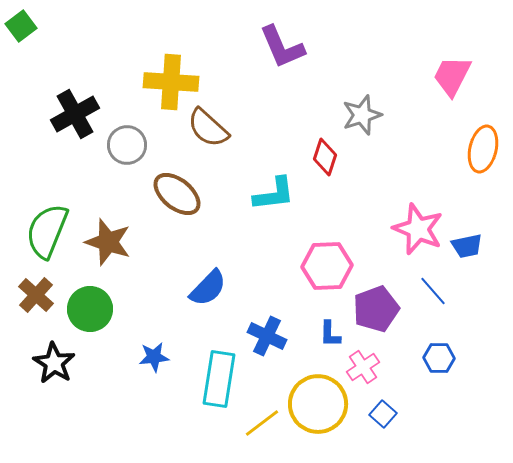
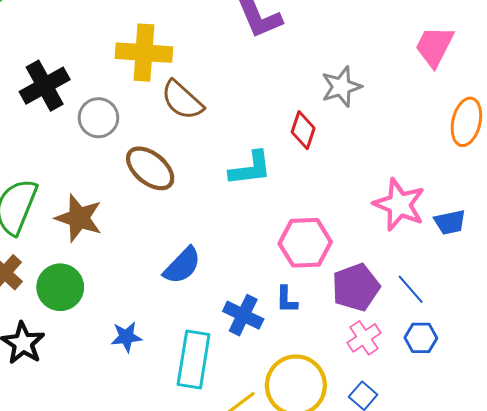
blue line: (433, 291) -> (411, 289), moved
blue L-shape: (330, 334) -> (287, 300), moved
pink cross: (363, 367) -> (364, 338), moved

